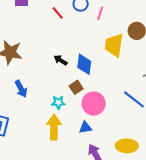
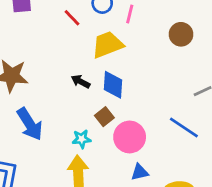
yellow trapezoid: (114, 45) -> (108, 45), moved, turned 65
blue arrow: (21, 89) -> (30, 124), size x1.4
blue triangle: (85, 127) -> (140, 172), moved

